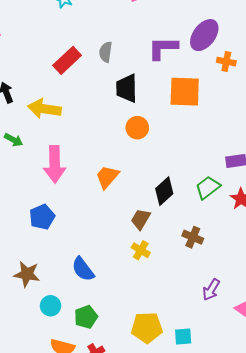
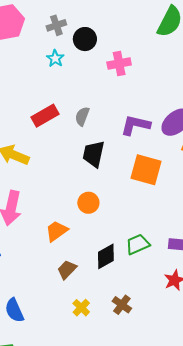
orange circle: (137, 128) -> (88, 203), moved
green trapezoid: (208, 187) -> (138, 244), moved
brown trapezoid: (141, 219) -> (67, 270), moved
yellow cross: (141, 250) -> (81, 308), moved

